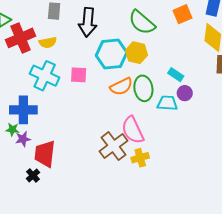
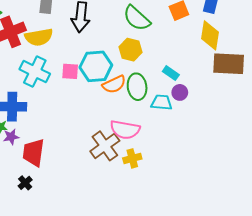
yellow semicircle: (48, 42) -> (39, 37), size x1.5
cyan hexagon: (112, 54) -> (96, 66), moved
pink semicircle: (133, 130) -> (125, 130), turned -56
black cross: (33, 175) -> (25, 183), moved

